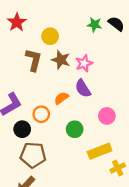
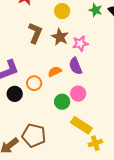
yellow circle: (50, 36) -> (62, 11), moved
pink circle: (107, 116) -> (78, 94), moved
yellow rectangle: (100, 151) -> (81, 125), turned 45
brown pentagon: (33, 155) -> (34, 136), moved

